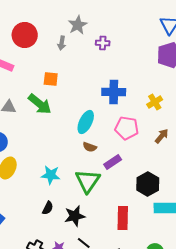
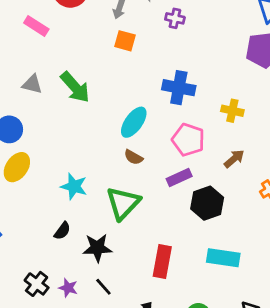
orange square: (51, 79) -> (125, 41), moved
yellow cross: (155, 102) -> (232, 111), turned 35
purple rectangle: (113, 162) -> (179, 177), moved
black hexagon: (148, 184) -> (207, 203), moved

